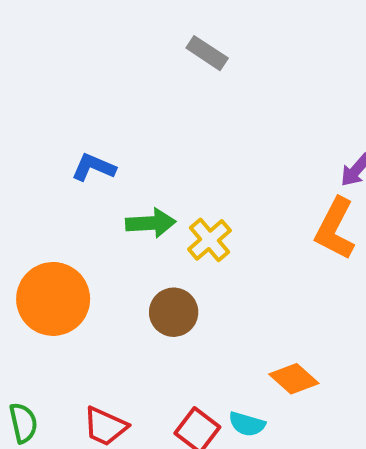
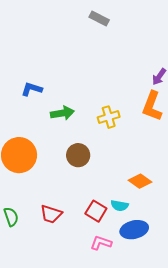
gray rectangle: (207, 53) -> (99, 18), moved
yellow cross: (209, 240) -> (109, 117), moved, turned 30

